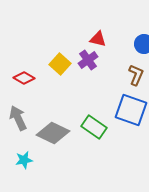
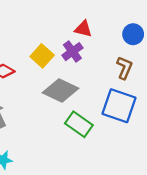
gray diamond: (53, 133) -> (60, 91), moved

